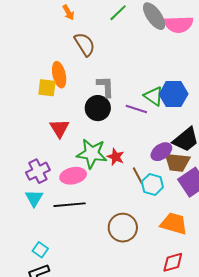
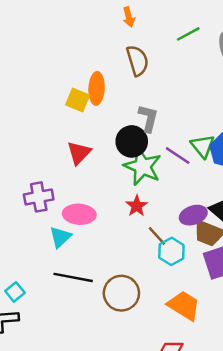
green star: (92, 154) -> (143, 167), moved
brown line: (138, 176) -> (157, 236), turned -30
cyan triangle: (34, 198) -> (60, 237), moved
black line: (70, 205) -> (73, 277), moved

